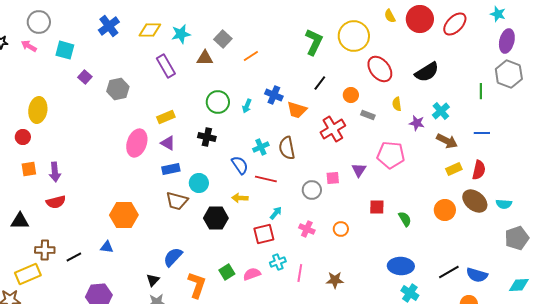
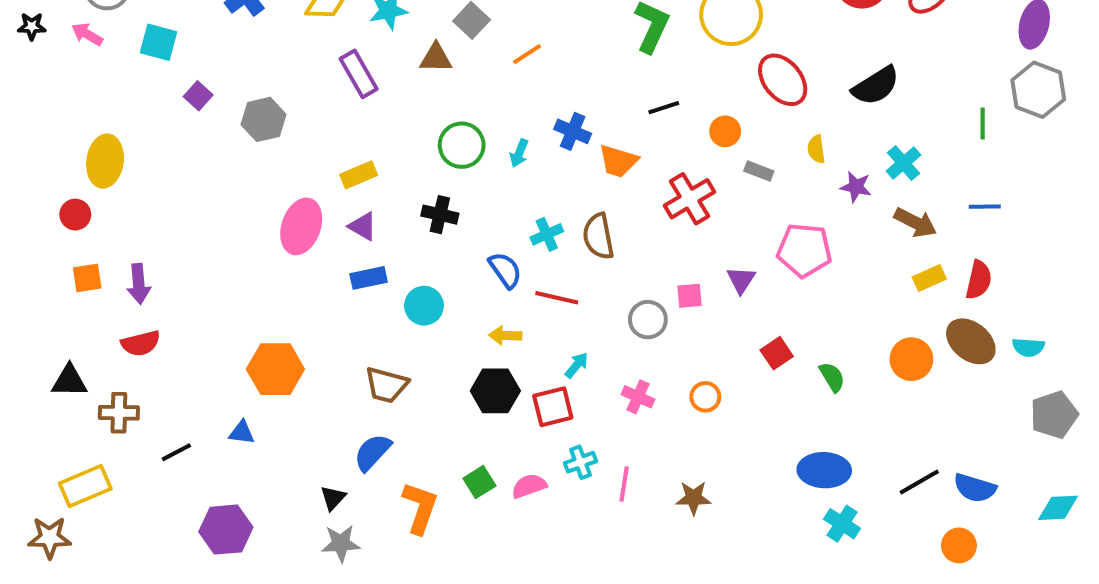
black line: (320, 83) -> (664, 108), turned 35
brown trapezoid: (177, 201) -> (386, 385), moved
red square: (377, 207) -> (777, 353), turned -35
black hexagon: (216, 218) -> (495, 391), moved
brown cross: (45, 250) -> (119, 413), moved

